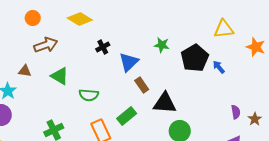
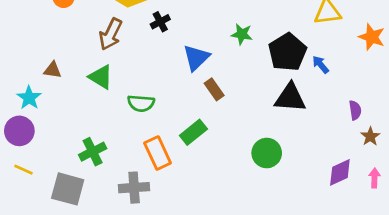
brown arrow: (46, 45) -> (111, 34), moved, turned 135
black cross: (103, 47) -> (160, 22), moved
black triangle: (165, 103) -> (290, 98), moved
purple semicircle: (236, 112) -> (355, 110), moved

